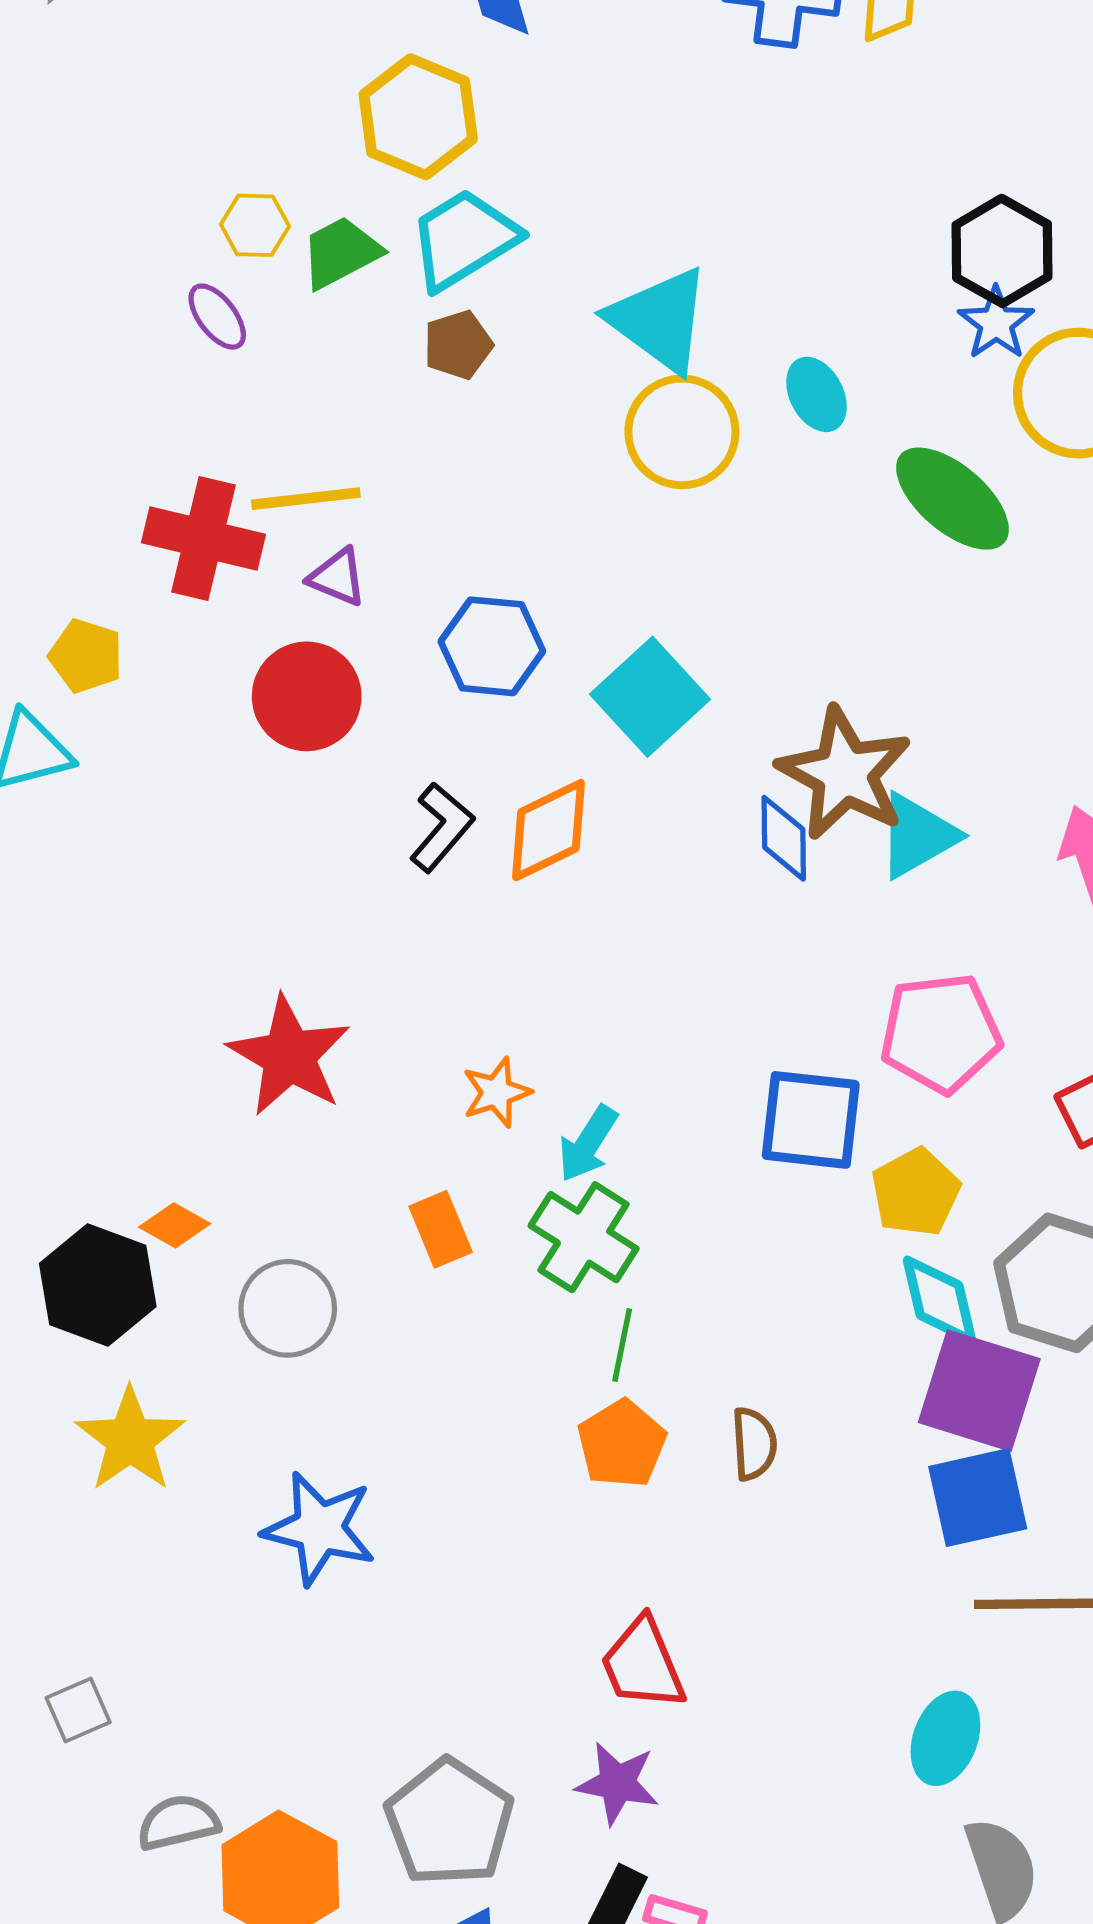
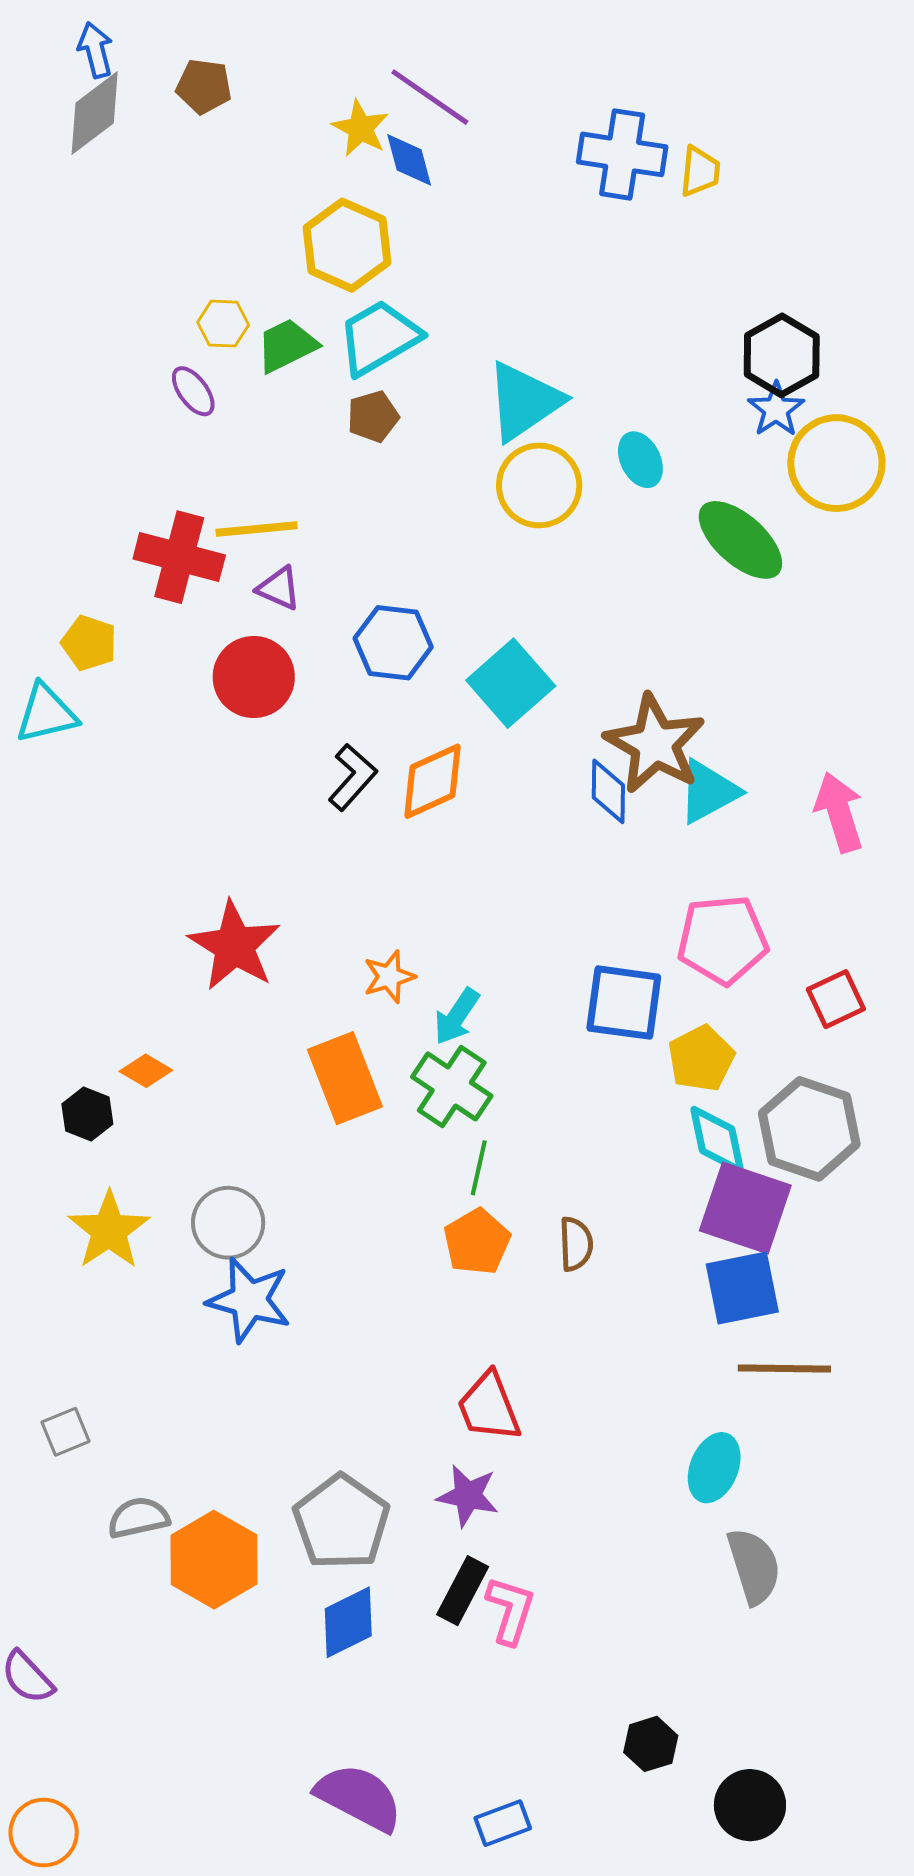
cyan triangle: (659, 320) -> (524, 401), turned 48
orange rectangle: (441, 1229) -> (345, 1078), size x1.6
black hexagon: (98, 1285) -> (87, 1114), size x0.6
gray circle: (288, 1308) -> (228, 1223), moved

